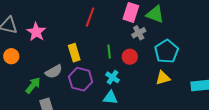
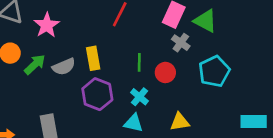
gray cross: (139, 33) -> (181, 43), turned -32
gray semicircle: (54, 72) -> (64, 67), moved
yellow triangle: (163, 78) -> (180, 122), moved
green arrow: (33, 85) -> (35, 64), moved

